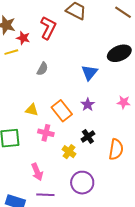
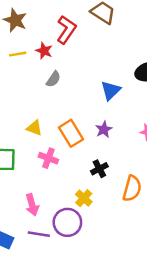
red star: (23, 38) -> (44, 51), moved
yellow cross: (69, 152) -> (84, 198), moved
purple circle: (82, 183) -> (67, 222), moved

